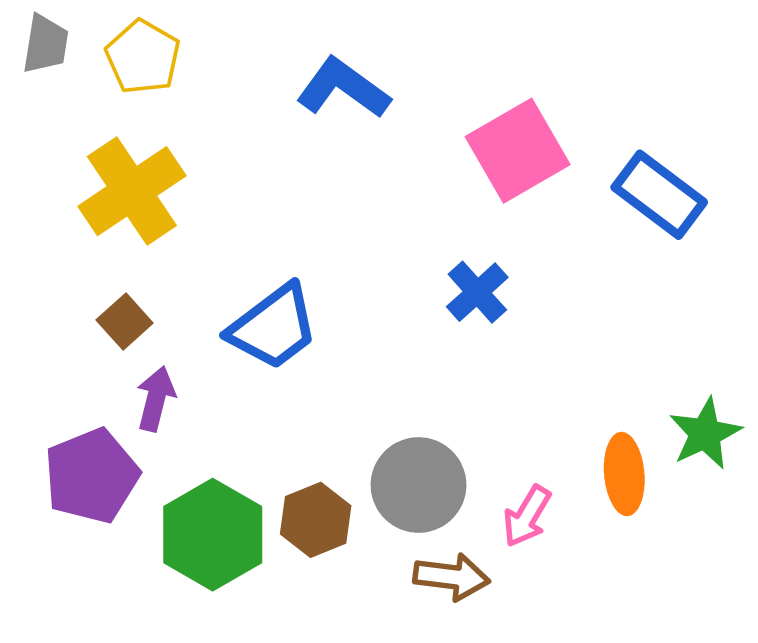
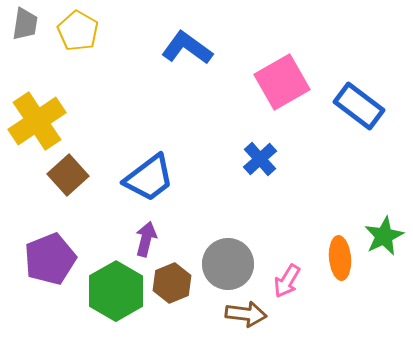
yellow cross: (132, 191) -> (37, 121), moved
brown square: (125, 322) -> (68, 175), size x1.4
purple arrow: (156, 399) -> (146, 239), moved

